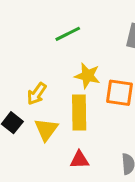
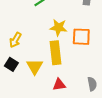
yellow arrow: (37, 94) -> (15, 40), moved

